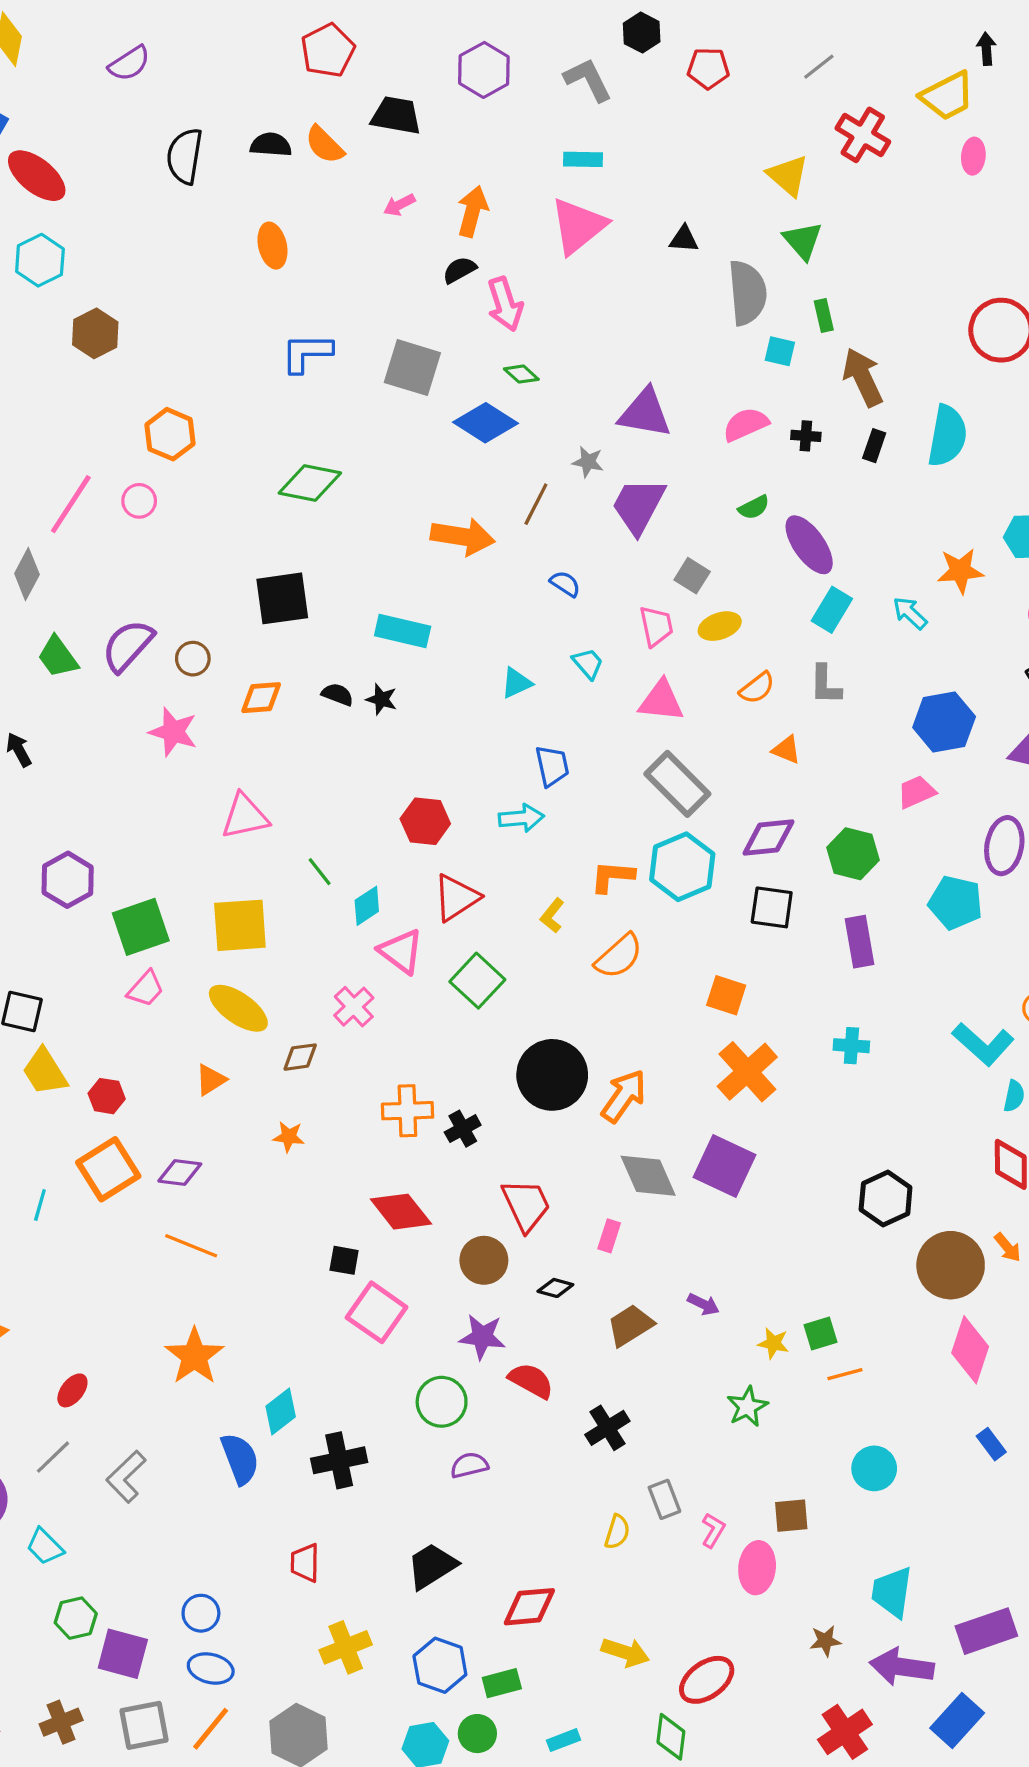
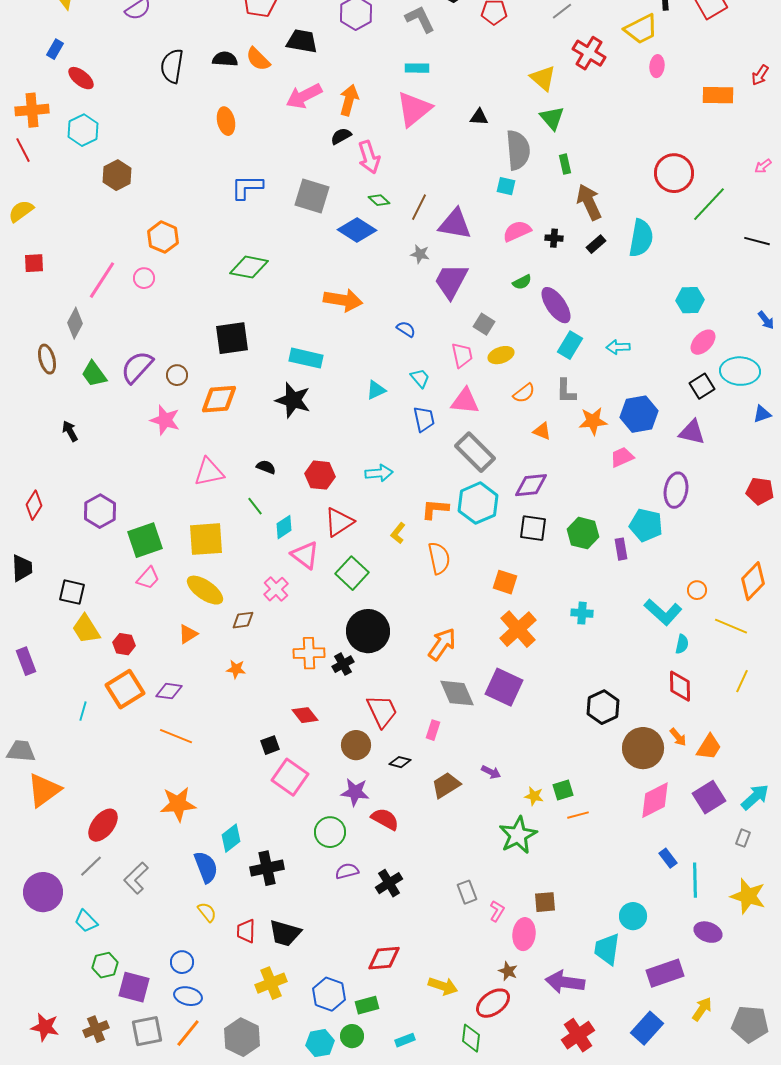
red ellipse: (37, 176) -> (81, 78), size x0.7
pink arrow: (399, 205) -> (304, 96), size x1.8
cyan square: (780, 351) -> (506, 186), moved
black rectangle: (874, 446) -> (596, 244), turned 30
brown line: (536, 504) -> (419, 207), moved
orange star: (960, 571) -> (593, 421), moved
cyan arrow: (910, 613) -> (618, 347), turned -45
black semicircle: (338, 694) -> (266, 467), moved
orange diamond: (261, 698) -> (219, 399), size x1.4
black star: (381, 699) -> (293, 400), size x1.8
blue trapezoid: (552, 766) -> (424, 419), moved
green hexagon: (853, 854) -> (583, 533), moved
purple rectangle: (860, 942) -> (621, 549), moved, size x0.7
orange semicircle: (619, 956) -> (439, 558), turned -60
black circle: (552, 1075) -> (368, 631), moved
red diamond: (401, 1212) -> (305, 715), size x0.7
black square: (344, 1260) -> (270, 745), turned -30
pink diamond: (970, 1350) -> (655, 800), turned 45
orange star: (194, 1356) -> (178, 804), turned 30
red ellipse: (72, 1390) -> (103, 825), size x1.6
green star: (747, 1407) -> (518, 835), size x1.5
black cross: (607, 1428) -> (389, 883), moved
cyan circle: (874, 1468) -> (633, 916), moved
yellow semicircle: (617, 1532) -> (207, 912), moved, turned -55
black trapezoid: (432, 1566) -> (285, 933), moved, turned -132
brown star: (825, 1641) -> (508, 971), moved, turned 30
purple arrow: (902, 1667) -> (565, 982), moved

